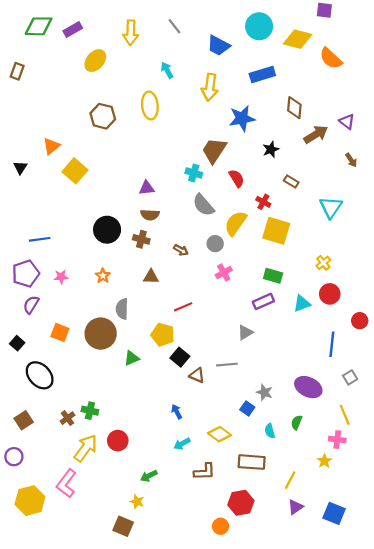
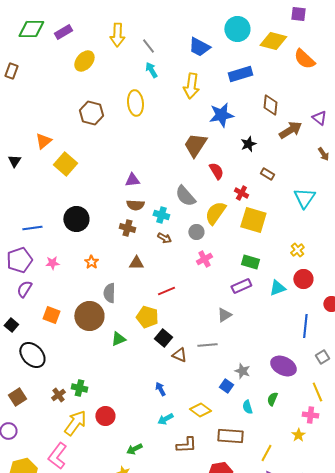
gray line: (175, 26) -> (148, 46), moved
cyan cross: (194, 173) -> (161, 215), moved
black circle: (107, 230) -> (76, 219), moved

